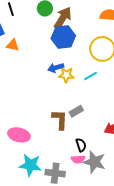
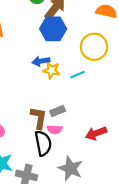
black semicircle: (81, 145) -> (43, 143), moved, size x1.6
pink semicircle: (78, 159) -> (55, 129), moved

